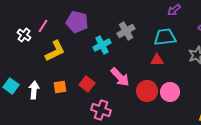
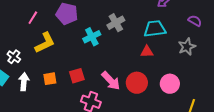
white cross: (24, 35) -> (14, 57), moved
pink arrow: (120, 77) -> (111, 81), moved
red square: (87, 84) -> (77, 76), turned 35
pink circle: (170, 92) -> (170, 84), moved

